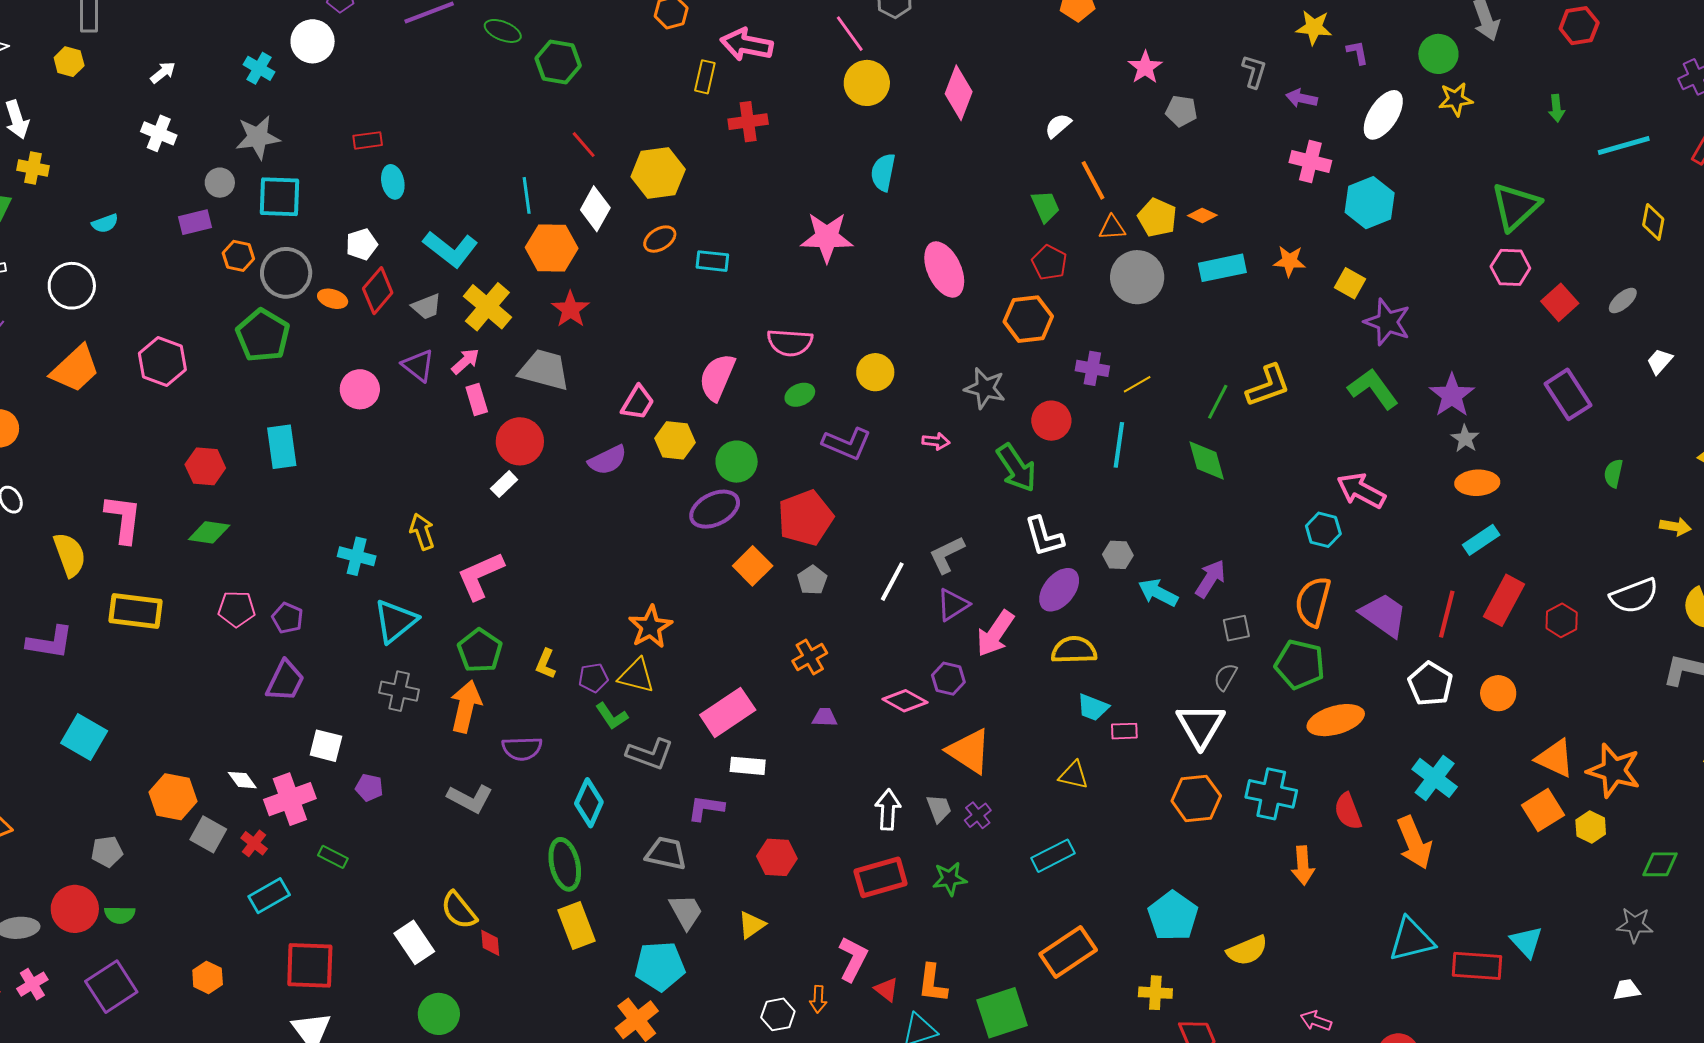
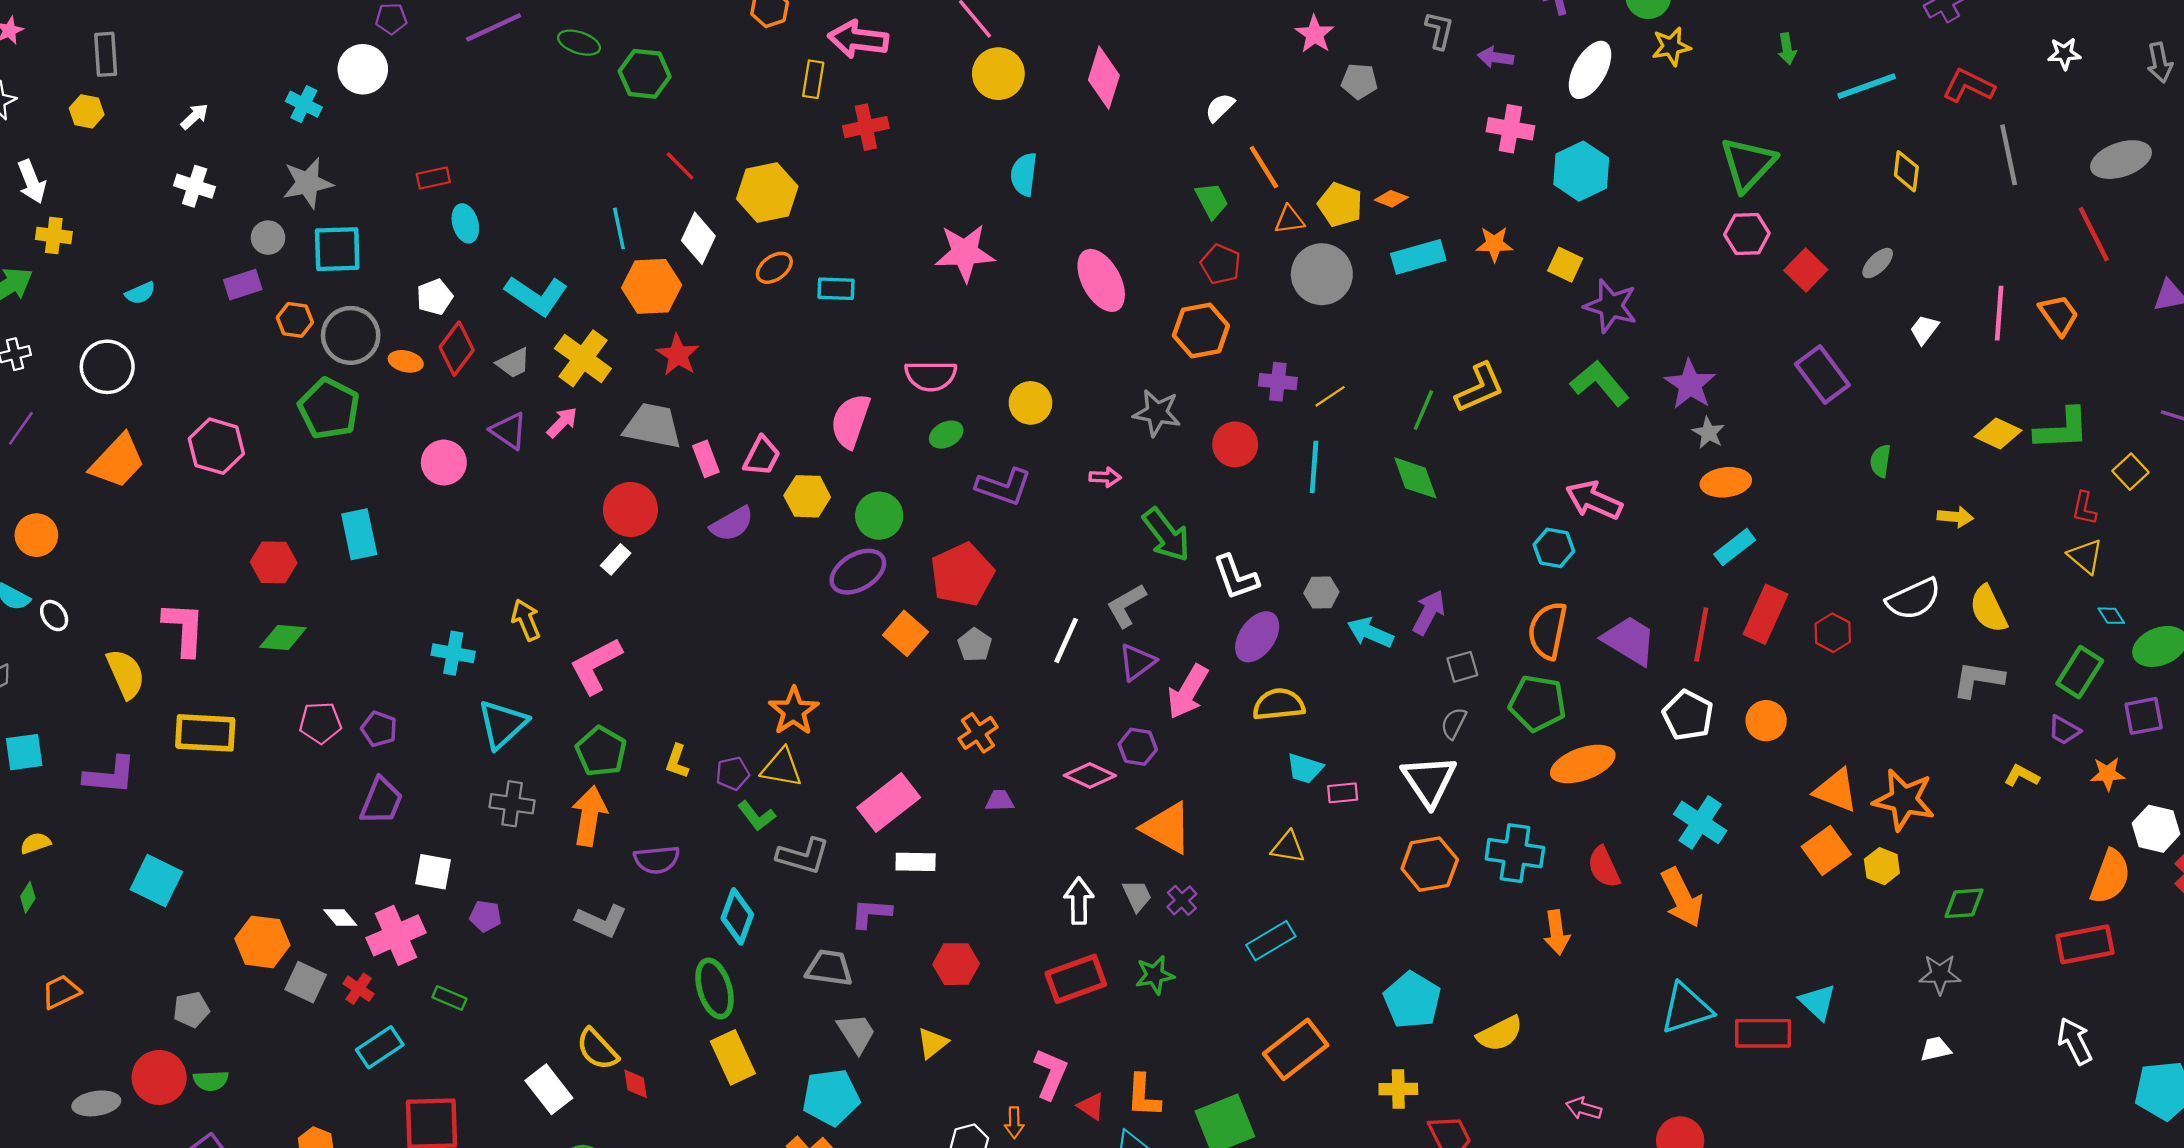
pink rectangle: (477, 400) -> (706, 459), moved
green arrow: (1016, 468) -> (1166, 535), moved

